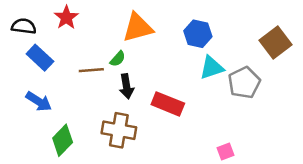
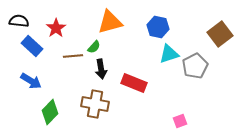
red star: (66, 17) -> (56, 28), moved

